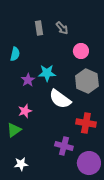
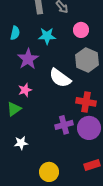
cyan star: (47, 73) -> (47, 36), moved
purple star: (28, 80) -> (28, 59), size x1.5
purple cross: (64, 146) -> (64, 125), turned -30
purple circle: (89, 163) -> (89, 128), moved

